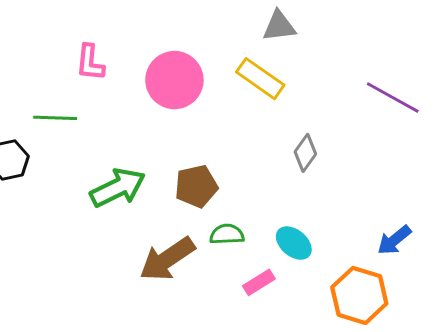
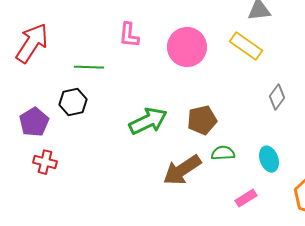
green line: (55, 118) -> (89, 67), moved
cyan ellipse: (294, 243) -> (269, 159), turned 30
pink rectangle: (259, 282) -> (246, 198), moved

